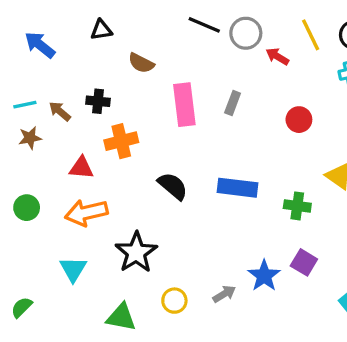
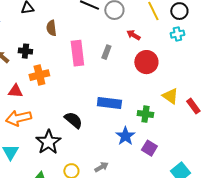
red arrow: (277, 56) -> (133, 35), moved
brown semicircle: (141, 63) -> (51, 28), turned 56
red circle: (299, 120) -> (146, 62), size x1.5
black semicircle: (173, 186) -> (73, 120), moved
blue star: (264, 276) -> (125, 136), moved

